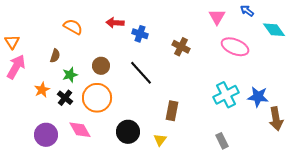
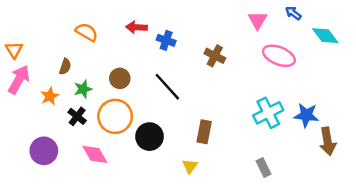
orange star: (42, 90) -> (50, 96), moved
black circle: (128, 132) -> (150, 137), moved
purple circle: (46, 135) -> (44, 151), moved

